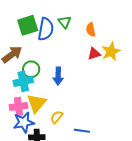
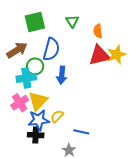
blue semicircle: (46, 29) -> (51, 49), moved
red triangle: (94, 54) -> (99, 55), size x1.6
pink cross: (19, 106) -> (20, 103), turned -30
blue star: (24, 122) -> (39, 120), moved

